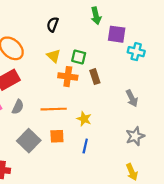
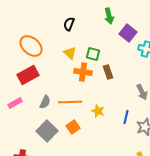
purple square: (117, 34) -> (128, 33), turned 30
gray semicircle: (18, 107) -> (45, 102), moved
orange square: (57, 136) -> (73, 127), turned -32
blue line: (85, 146) -> (126, 117), moved

